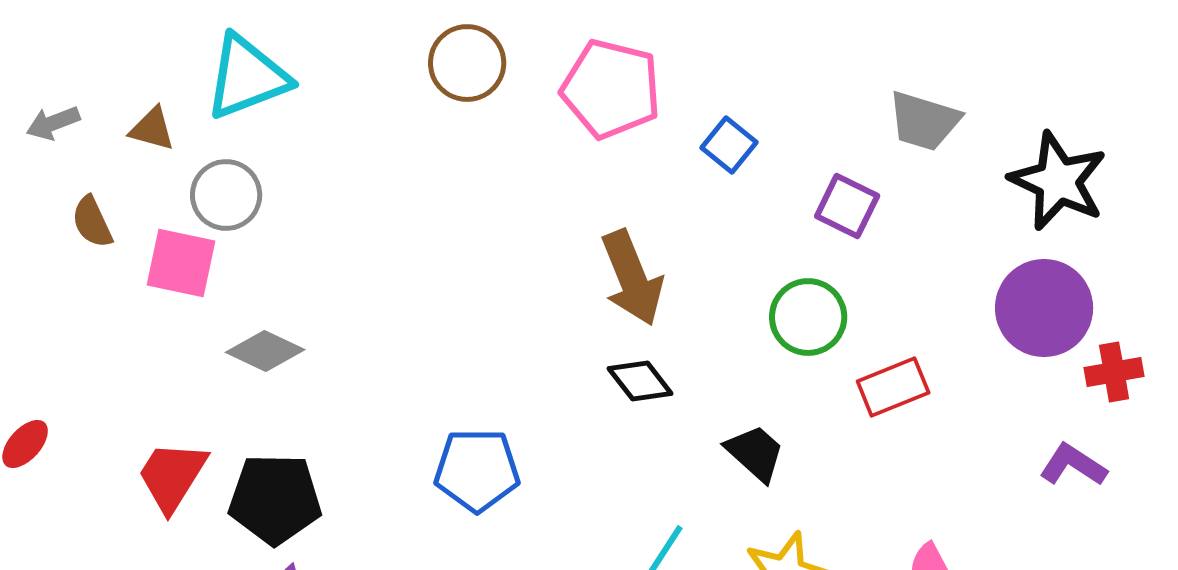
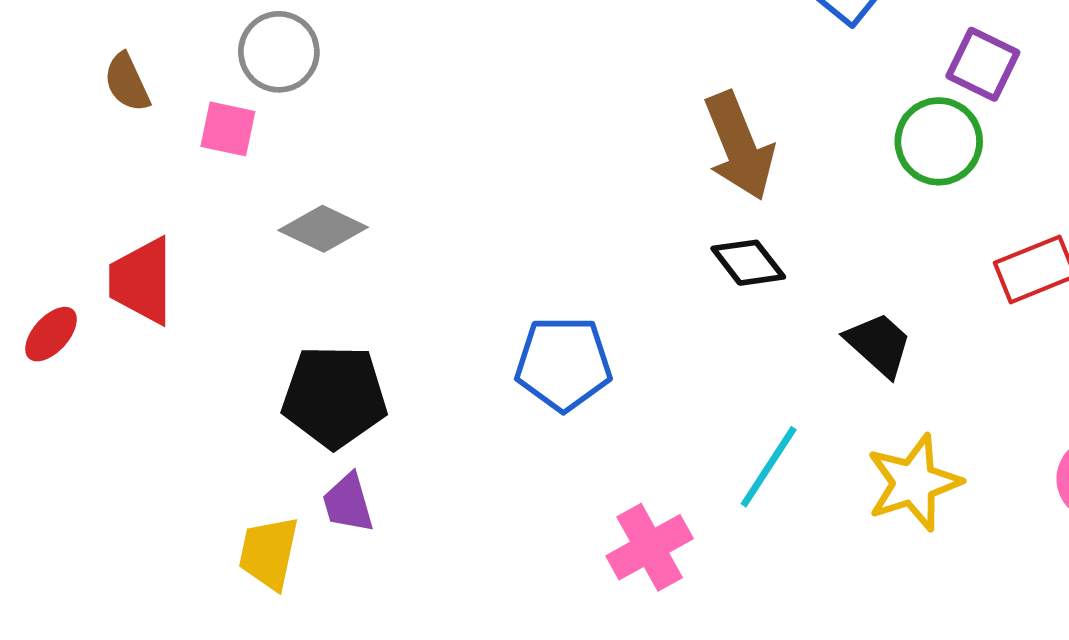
pink square: (181, 263) -> (228, 129), size x0.7
green circle: (808, 317) -> (939, 141), moved
red trapezoid: (172, 476) -> (142, 281), moved, turned -32

